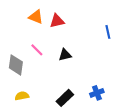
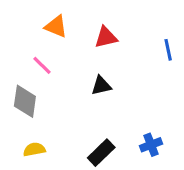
red triangle: (57, 21) -> (106, 37), moved
pink line: (37, 50) -> (42, 65), moved

